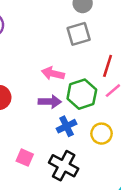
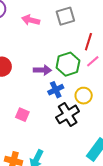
pink arrow: (53, 73) -> (31, 20), moved
black cross: (64, 166) -> (68, 114), moved, turned 30

